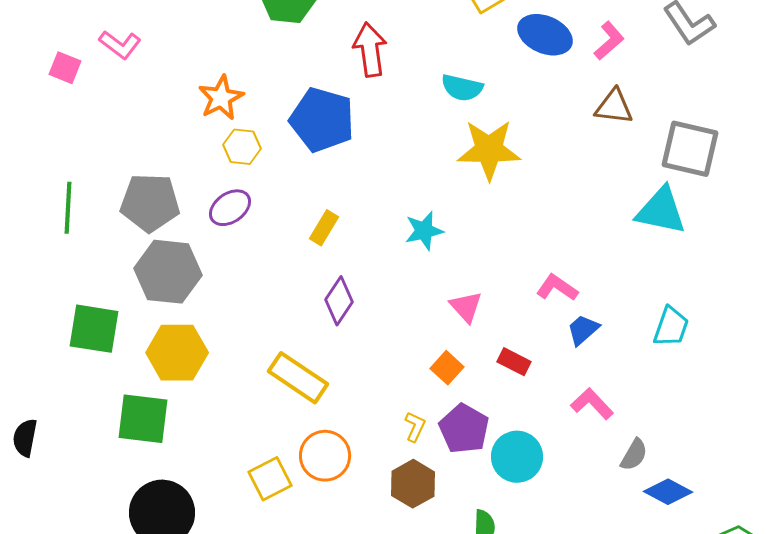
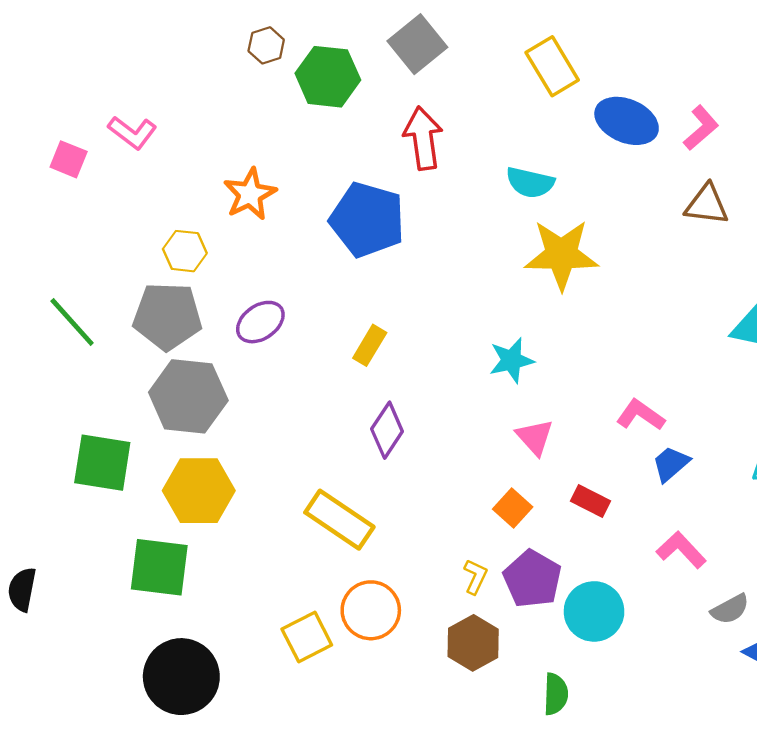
yellow hexagon: (242, 147) -> (185, 251), moved
green line: (68, 208) -> (72, 322), turned -45
cyan star: (424, 231) -> (511, 360), moved
gray semicircle: (634, 455) -> (730, 609), turned 32

